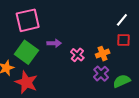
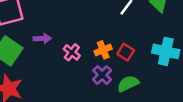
red square: (124, 40) -> (126, 52), moved, turned 32

